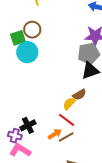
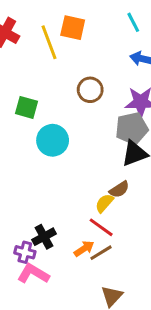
brown circle: (32, 30) -> (90, 90), moved
green square: (18, 38) -> (26, 107), turned 35
cyan circle: (27, 52) -> (53, 140), moved

